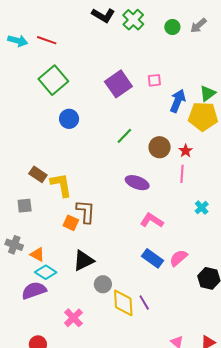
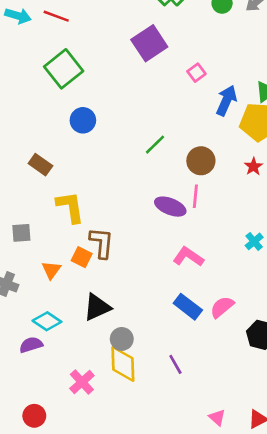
pink square: (154, 80) -> (196, 73), turned -32
purple square: (118, 84) -> (149, 43), moved
red star: (186, 151) -> (253, 167), moved
brown rectangle: (38, 174) -> (40, 165), moved
pink line: (182, 174) -> (195, 196), moved
orange triangle: (37, 254) -> (51, 270), moved, turned 35
purple semicircle: (34, 290) -> (31, 345), size x0.7
yellow diamond: (123, 303) -> (123, 364), moved

